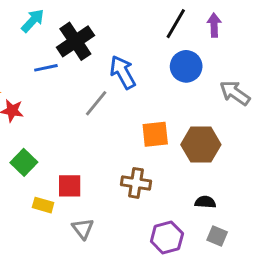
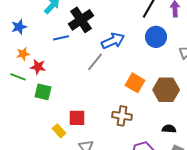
blue arrow: (123, 72) -> (113, 41), turned 95
orange square: (155, 134) -> (135, 83), turned 36
green square: (24, 162) -> (43, 92), moved, turned -30
yellow rectangle: (43, 205) -> (59, 131), turned 32

